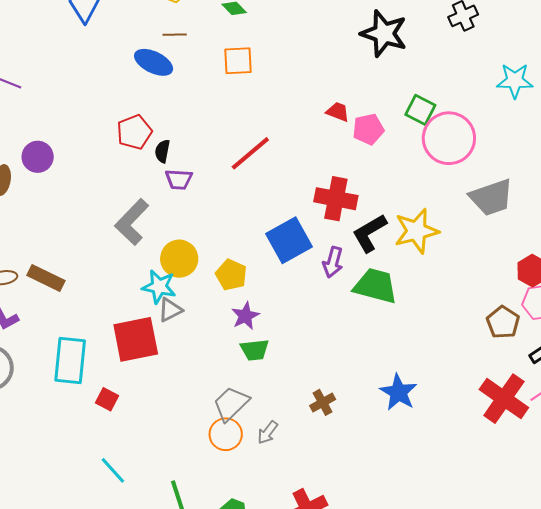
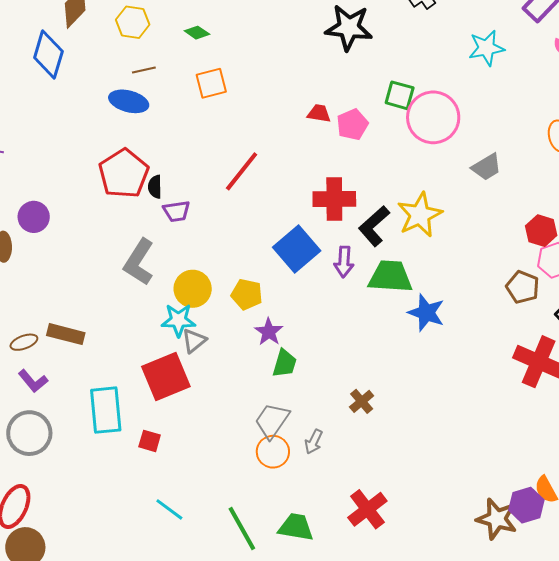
red pentagon: (134, 132) -> (124, 174), size x1.4
gray trapezoid: (491, 197) -> (487, 167), size x0.7
green trapezoid: (255, 350) -> (285, 363), turned -56
blue star: (398, 392) -> (426, 313), moved

